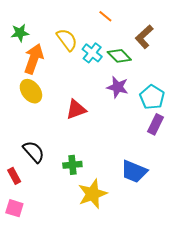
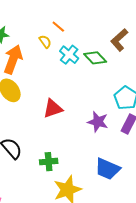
orange line: (105, 16) -> (58, 27), moved
yellow semicircle: (67, 40) -> (45, 42), size x0.6
purple star: (118, 87) -> (98, 122), moved

